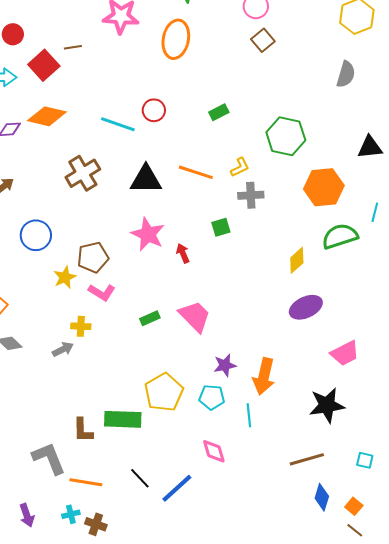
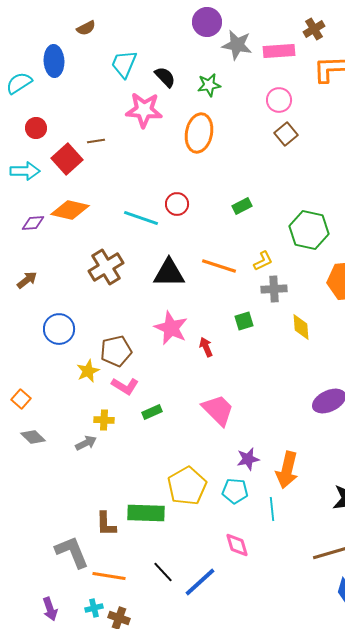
yellow diamond: (297, 260) -> (301, 327), moved, turned -52
green rectangle: (150, 318) -> (152, 412), moved

